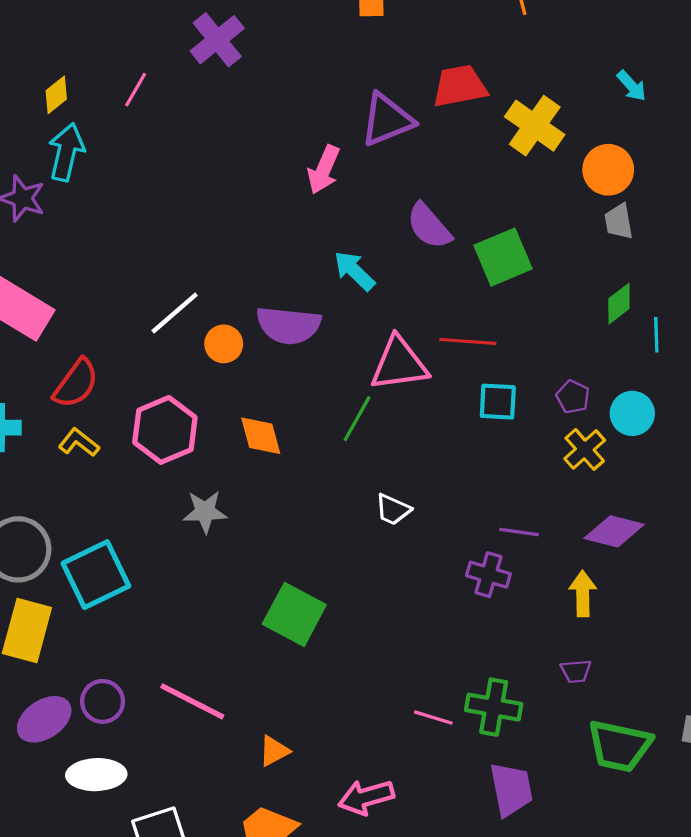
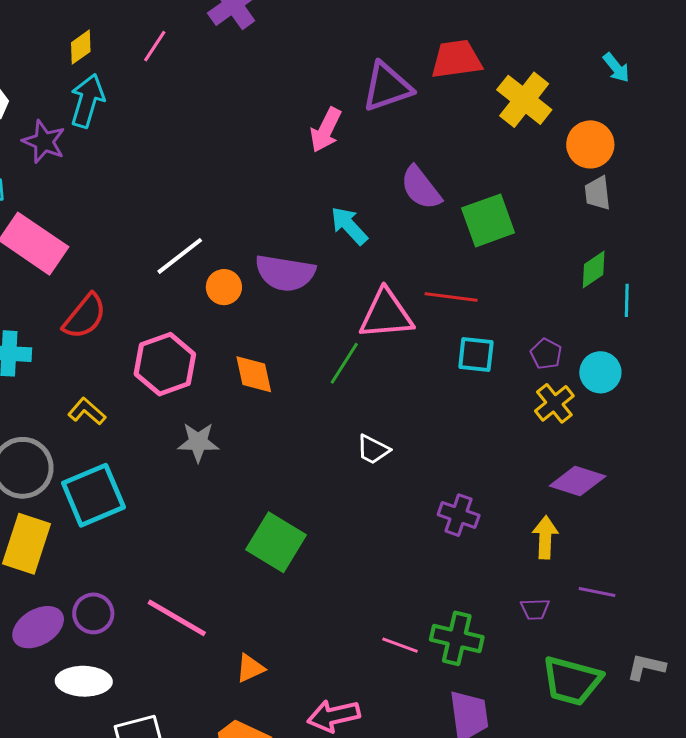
yellow L-shape: (79, 443) -> (87, 411), moved
purple line: (519, 532) -> (597, 592), moved

